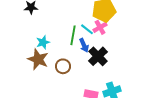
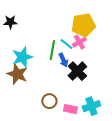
cyan star: (43, 42) -> (22, 57), size x1.5
brown circle: (63, 66) -> (49, 101), moved

